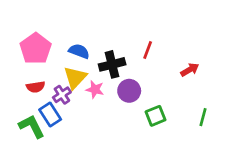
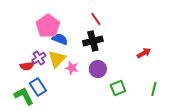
pink pentagon: (36, 49) -> (48, 26), moved
red line: (148, 50) -> (96, 19), moved, turned -56
black cross: (112, 64) -> (93, 41), moved
purple cross: (62, 95) -> (39, 58), moved

